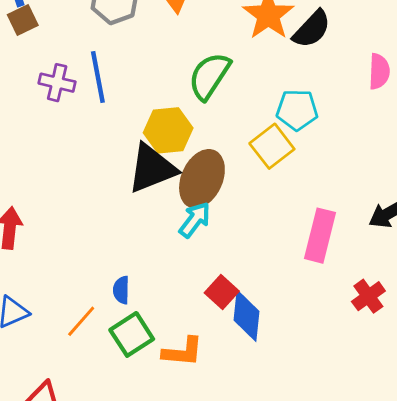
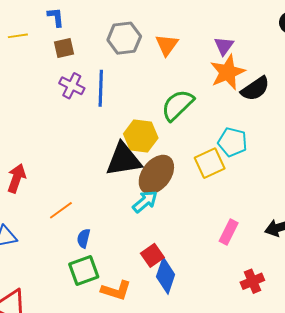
brown square: (23, 20) -> (64, 48), moved
pink rectangle: (320, 236) -> (229, 232), size x0.7
orange line: (81, 321) -> (61, 210), moved

